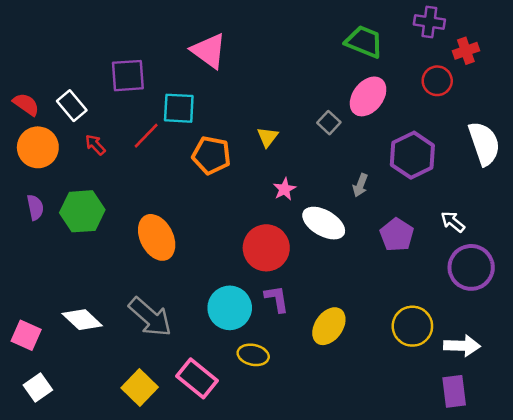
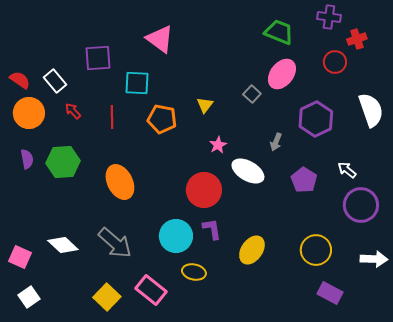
red line: (146, 136) -> (112, 117), moved, turned -45
white arrow: (462, 346) -> (374, 259), moved
purple rectangle: (454, 391) -> (330, 293), moved, turned -55

